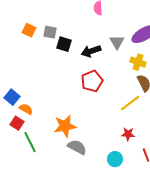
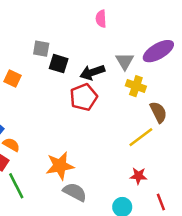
orange square: (29, 30) -> (13, 79), moved
yellow cross: (138, 62) -> (136, 86), moved
red pentagon: (92, 81) -> (84, 97), moved

